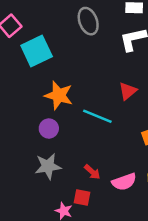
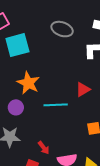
gray ellipse: (88, 21) -> (62, 29), turned -60
cyan line: (97, 116) -> (56, 105), turned -35

